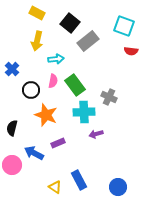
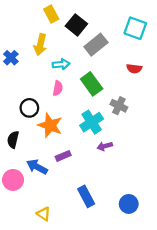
yellow rectangle: (37, 13) -> (51, 14), moved, turned 35
red semicircle: (131, 51) -> (134, 69), moved
blue cross: (12, 69) -> (11, 58), moved
green rectangle: (75, 85) -> (92, 84), moved
black circle: (31, 90) -> (29, 108), moved
cyan cross: (84, 112) -> (92, 122), turned -30
yellow triangle: (55, 187) -> (44, 214), moved

